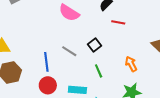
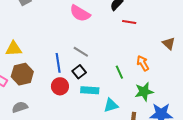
black square: (94, 45) -> (79, 72), moved
green line: (99, 71) -> (119, 72), moved

